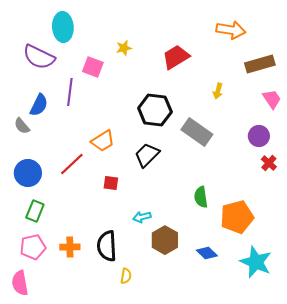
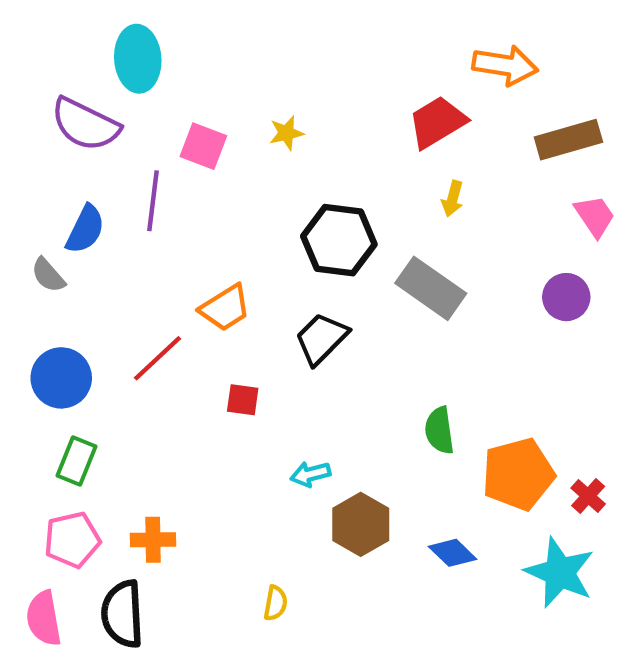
yellow star: (124, 48) -> (286, 133), moved
red trapezoid: (176, 57) -> (437, 122), moved
yellow arrow: (218, 91) -> (453, 199), moved
red cross: (269, 163) -> (588, 496), moved
black semicircle: (107, 246) -> (122, 614), moved

